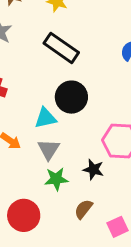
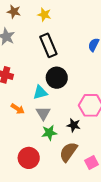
black rectangle: (61, 48) -> (48, 45), turned 35
brown semicircle: (83, 209) -> (68, 152), size x1.5

